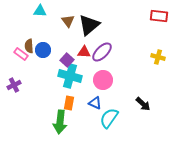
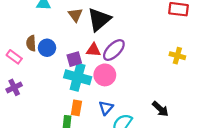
pink rectangle: (21, 54) -> (14, 57), moved
purple square: (67, 60) -> (74, 59), turned 32
pink circle: (103, 80) -> (105, 75), moved
blue triangle: (95, 103) -> (106, 108), turned 48

